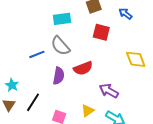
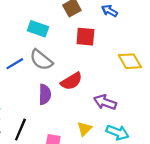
cyan rectangle: (62, 19) -> (38, 29), turned 36
blue line: (37, 54) -> (15, 64), moved

